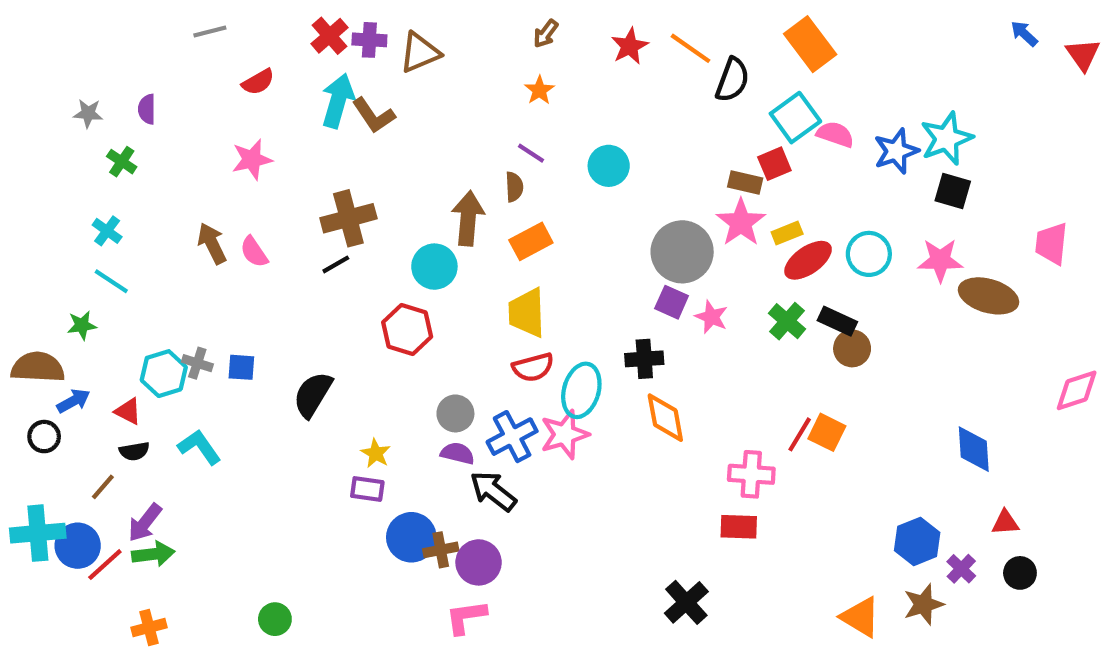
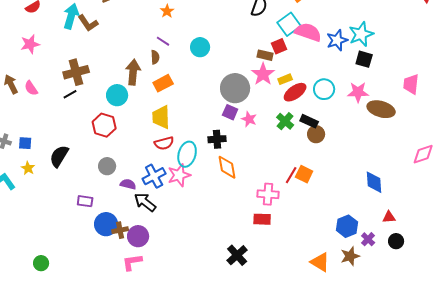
pink semicircle: (835, 134) -> (308, 32), size x1.5
gray circle: (455, 413) -> (107, 166), moved
yellow star: (376, 453) -> (28, 168), moved

